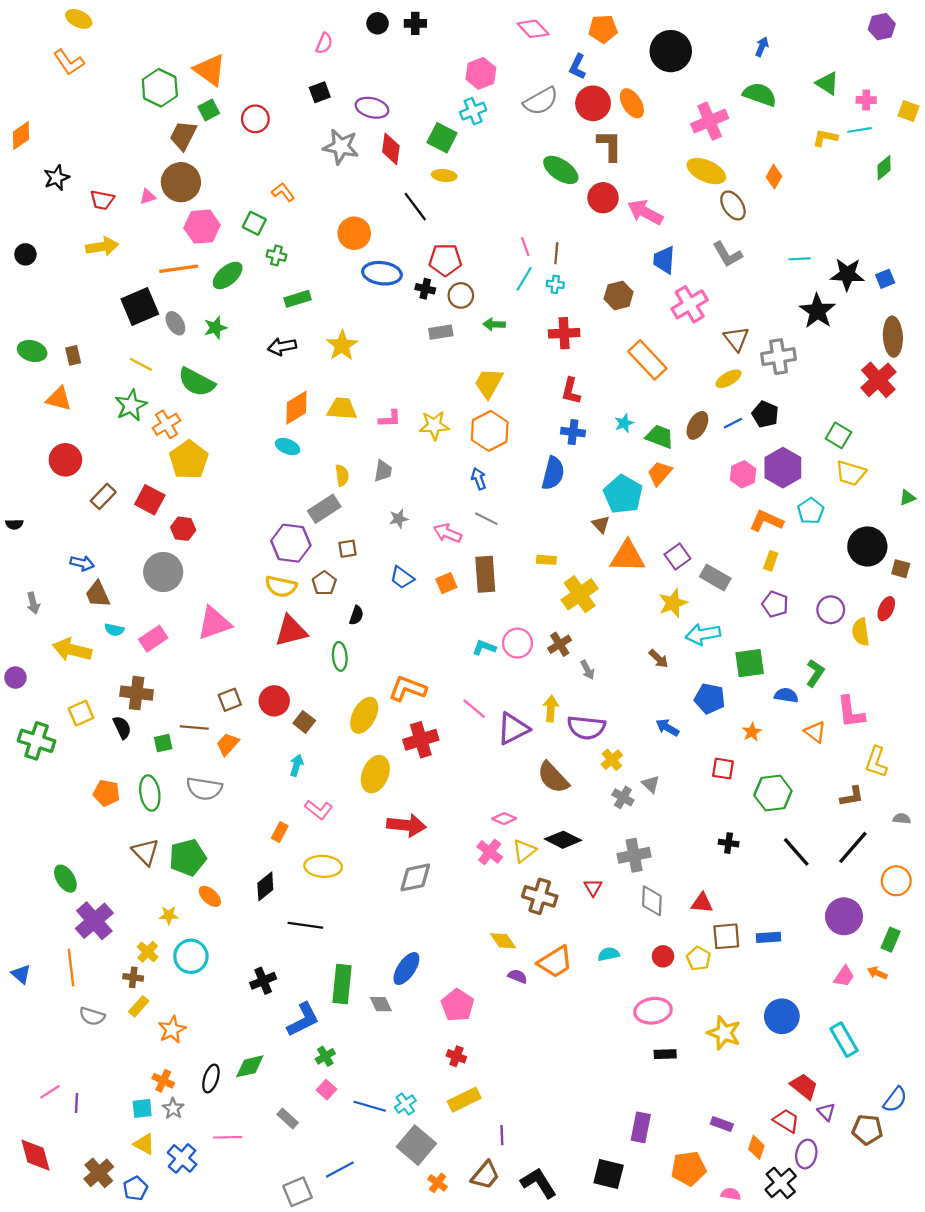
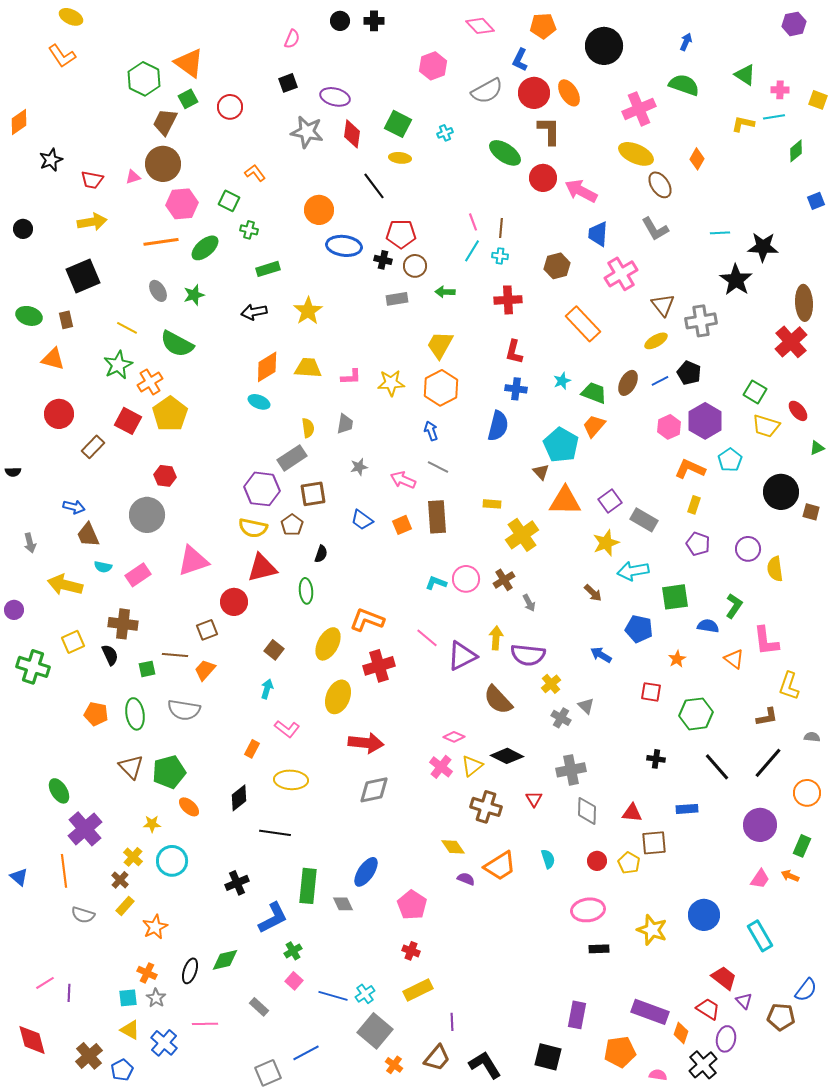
cyan cross: (473, 111) -> (445, 133), moved, size x0.7
blue square: (885, 279) -> (816, 201), moved
black square: (140, 307) -> (83, 276), moved
red square: (150, 500) -> (128, 421), moved
brown square: (348, 549) -> (313, 494), size x1.5
red ellipse: (886, 609) -> (798, 411), moved, turned -65
red circle: (274, 701) -> (234, 602), moved
blue rectangle: (768, 937) -> (687, 809), moved
cyan semicircle: (609, 954) -> (548, 859), turned 84
brown cross: (133, 977) -> (120, 880), turned 36
purple rectangle: (722, 1124) -> (650, 1012), size x1.8

